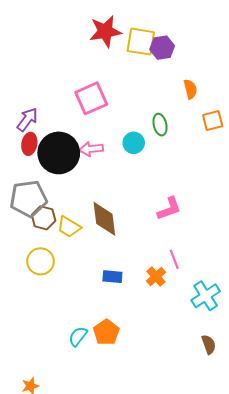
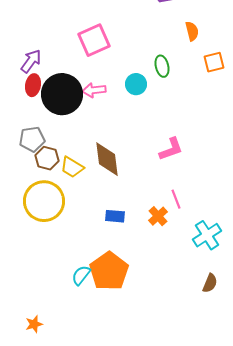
gray pentagon: (28, 199) -> (32, 139), size x0.7
yellow circle: (41, 261) -> (44, 201), size x1.5
orange pentagon: (106, 332) -> (109, 271), size x1.5
brown semicircle: (209, 344) -> (210, 283), turned 42

